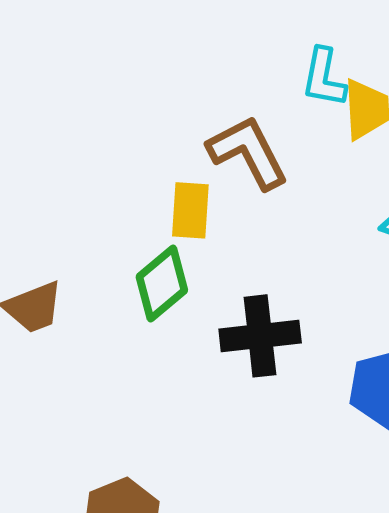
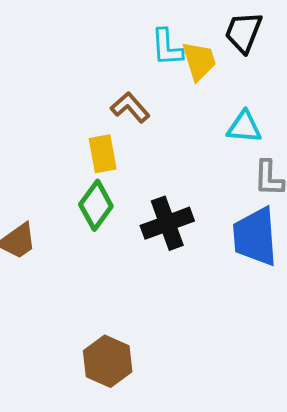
brown L-shape: (248, 152) -> (130, 107), size x0.7

